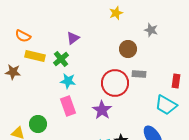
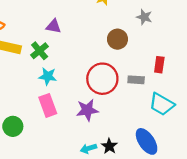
purple triangle: (73, 38) -> (54, 26), turned 48
gray rectangle: (139, 74) -> (136, 80), moved
red rectangle: (176, 81) -> (159, 65), moved
purple star: (102, 110) -> (87, 110), turned 30

